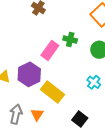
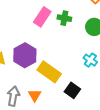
pink rectangle: (50, 50) -> (42, 17), moved
black square: (80, 119) -> (72, 90), moved

